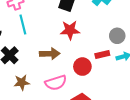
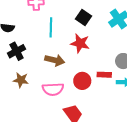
cyan line: (23, 24) -> (51, 27), moved

